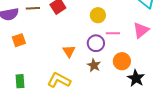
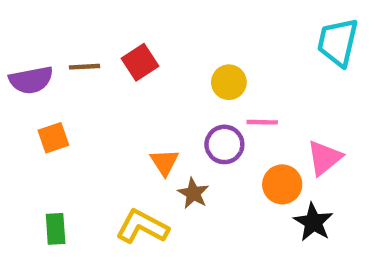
pink triangle: (141, 30) -> (324, 158), moved
brown star: (94, 65) -> (193, 193), moved

